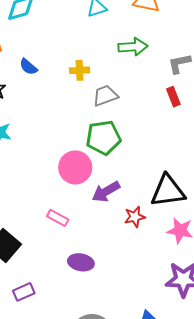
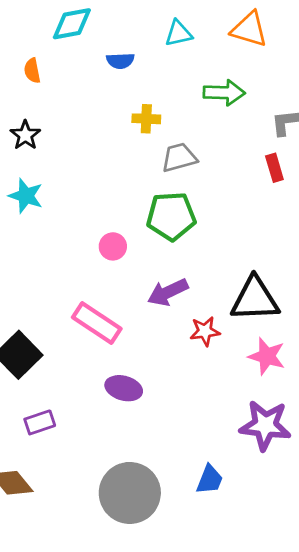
blue semicircle: (28, 67) -> (120, 61), moved, turned -48
pink circle: (75, 167) -> (113, 246), moved, size x0.6
pink rectangle: (58, 218) -> (97, 323), size x1.6

